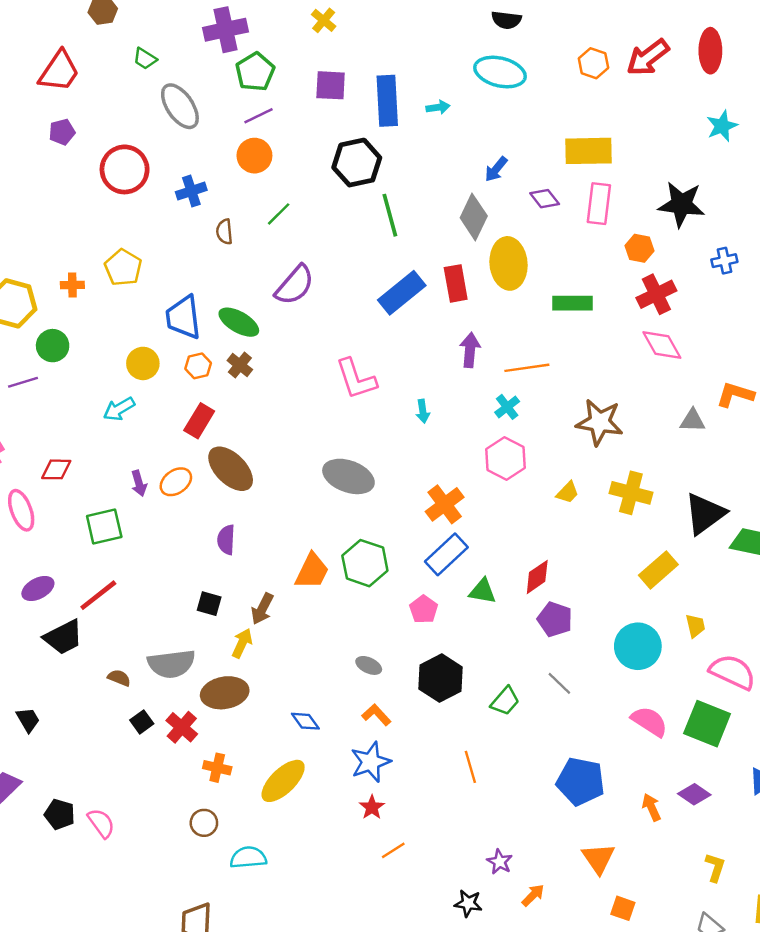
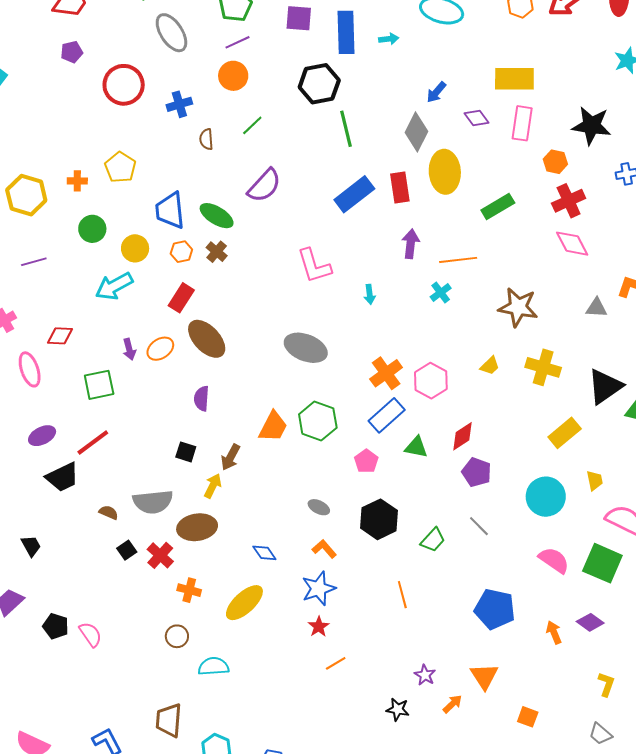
green rectangle: (572, 303) -> (498, 207), turned -32
green circle: (53, 346) -> (92, 229), moved
cyan arrow: (119, 409) -> (114, 286), size x1.4
pink hexagon: (505, 458) -> (431, 381), moved
orange triangle: (598, 858) -> (484, 676), moved

